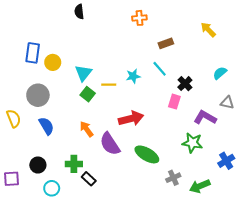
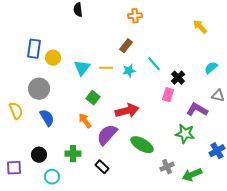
brown rectangle: (166, 43) -> (126, 46), moved, turned -32
yellow line: (109, 85) -> (106, 68), moved
green square: (88, 94) -> (93, 98), moved
purple semicircle: (110, 144) -> (107, 135), turned 75
black rectangle: (89, 179) -> (102, 167), moved

